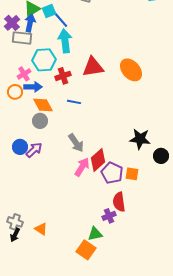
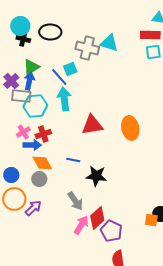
cyan square: (49, 11) -> (70, 69), moved
cyan hexagon: (44, 60) -> (35, 106), moved
orange ellipse: (131, 70) -> (130, 128), turned 30
red cross: (63, 76) -> (43, 134), moved
orange circle: (15, 92) -> (14, 199), moved, size x1.5
black star: (140, 139) -> (96, 176), moved
blue circle: (20, 147) -> (11, 175), moved
orange square: (132, 174) -> (151, 220), moved

